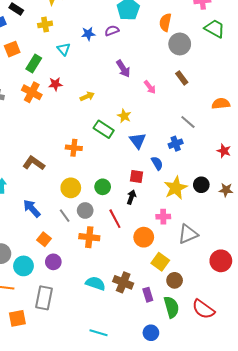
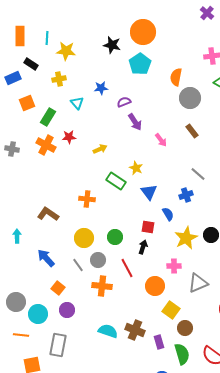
purple semicircle: (112, 31) -> (124, 102), moved

